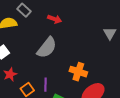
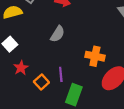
gray semicircle: (47, 48) -> (58, 34), size x0.7

